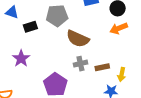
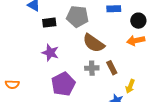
purple star: (21, 58) -> (50, 53), moved, turned -30
brown rectangle: (102, 67) -> (112, 68), moved, turned 64

